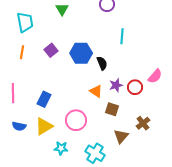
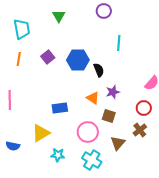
red circle: (135, 87) -> (144, 108), moved
blue rectangle: (44, 99) -> (60, 108), moved, turned 56
pink circle: (76, 120) -> (88, 132), moved
blue semicircle: (19, 126) -> (13, 146), moved

